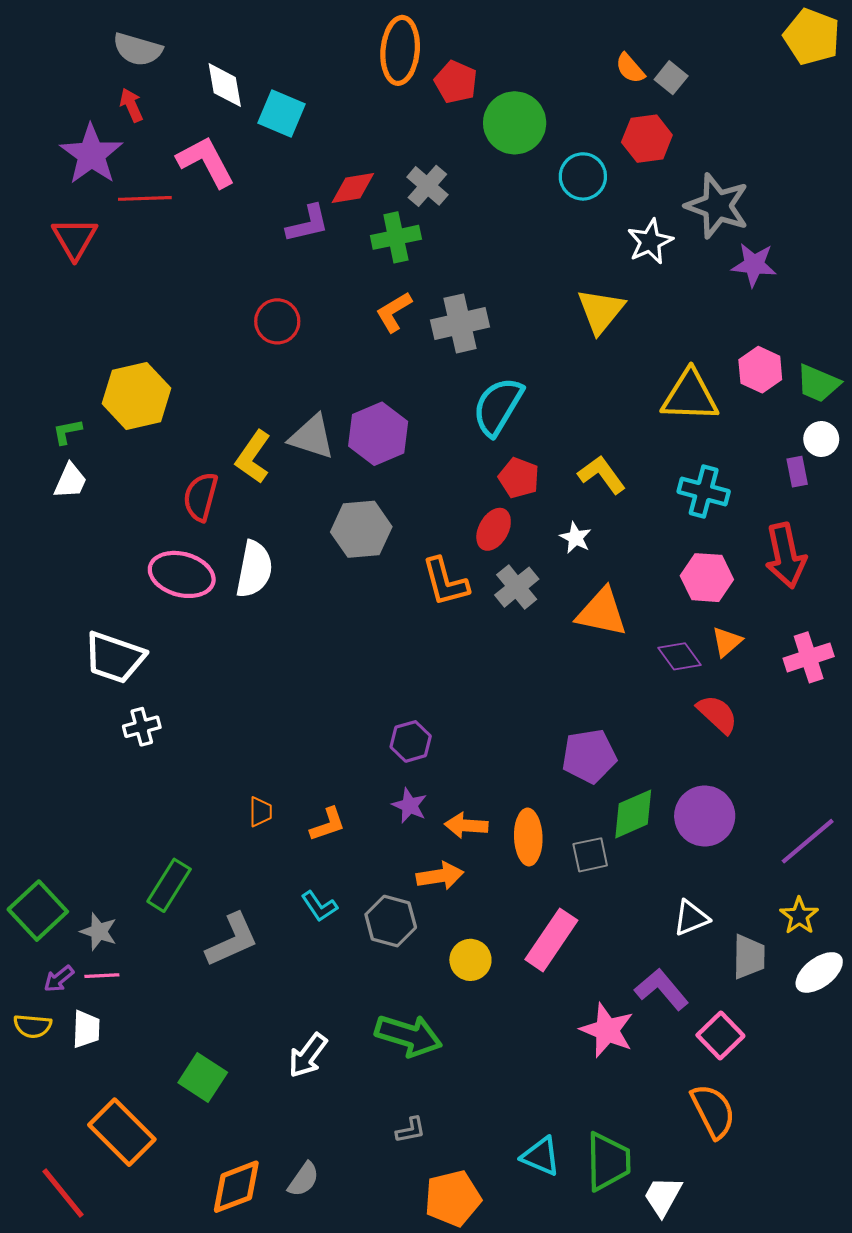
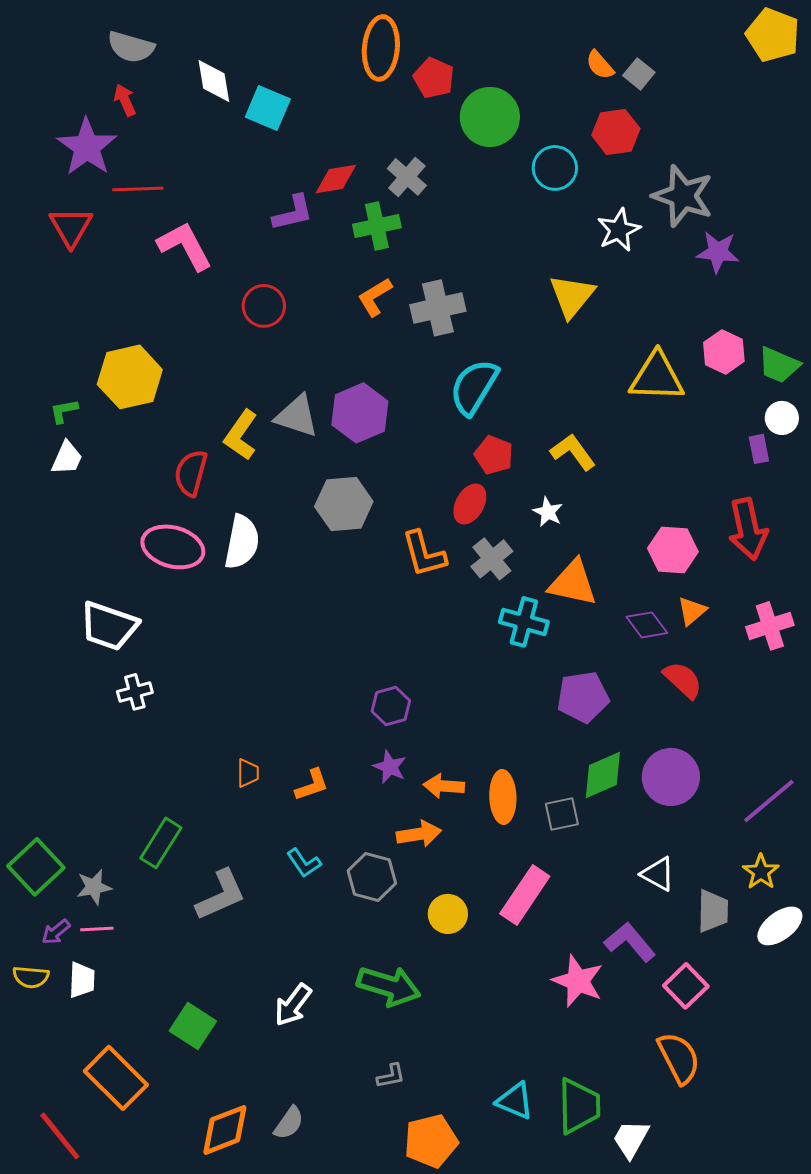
pink L-shape: (206, 162) -> (185, 246), moved
cyan cross: (704, 491) -> (524, 622), moved
purple pentagon: (589, 756) -> (583, 697), moved
white triangle: (691, 918) -> (658, 874), turned 51
gray star: (99, 932) -> (94, 887), turned -30

